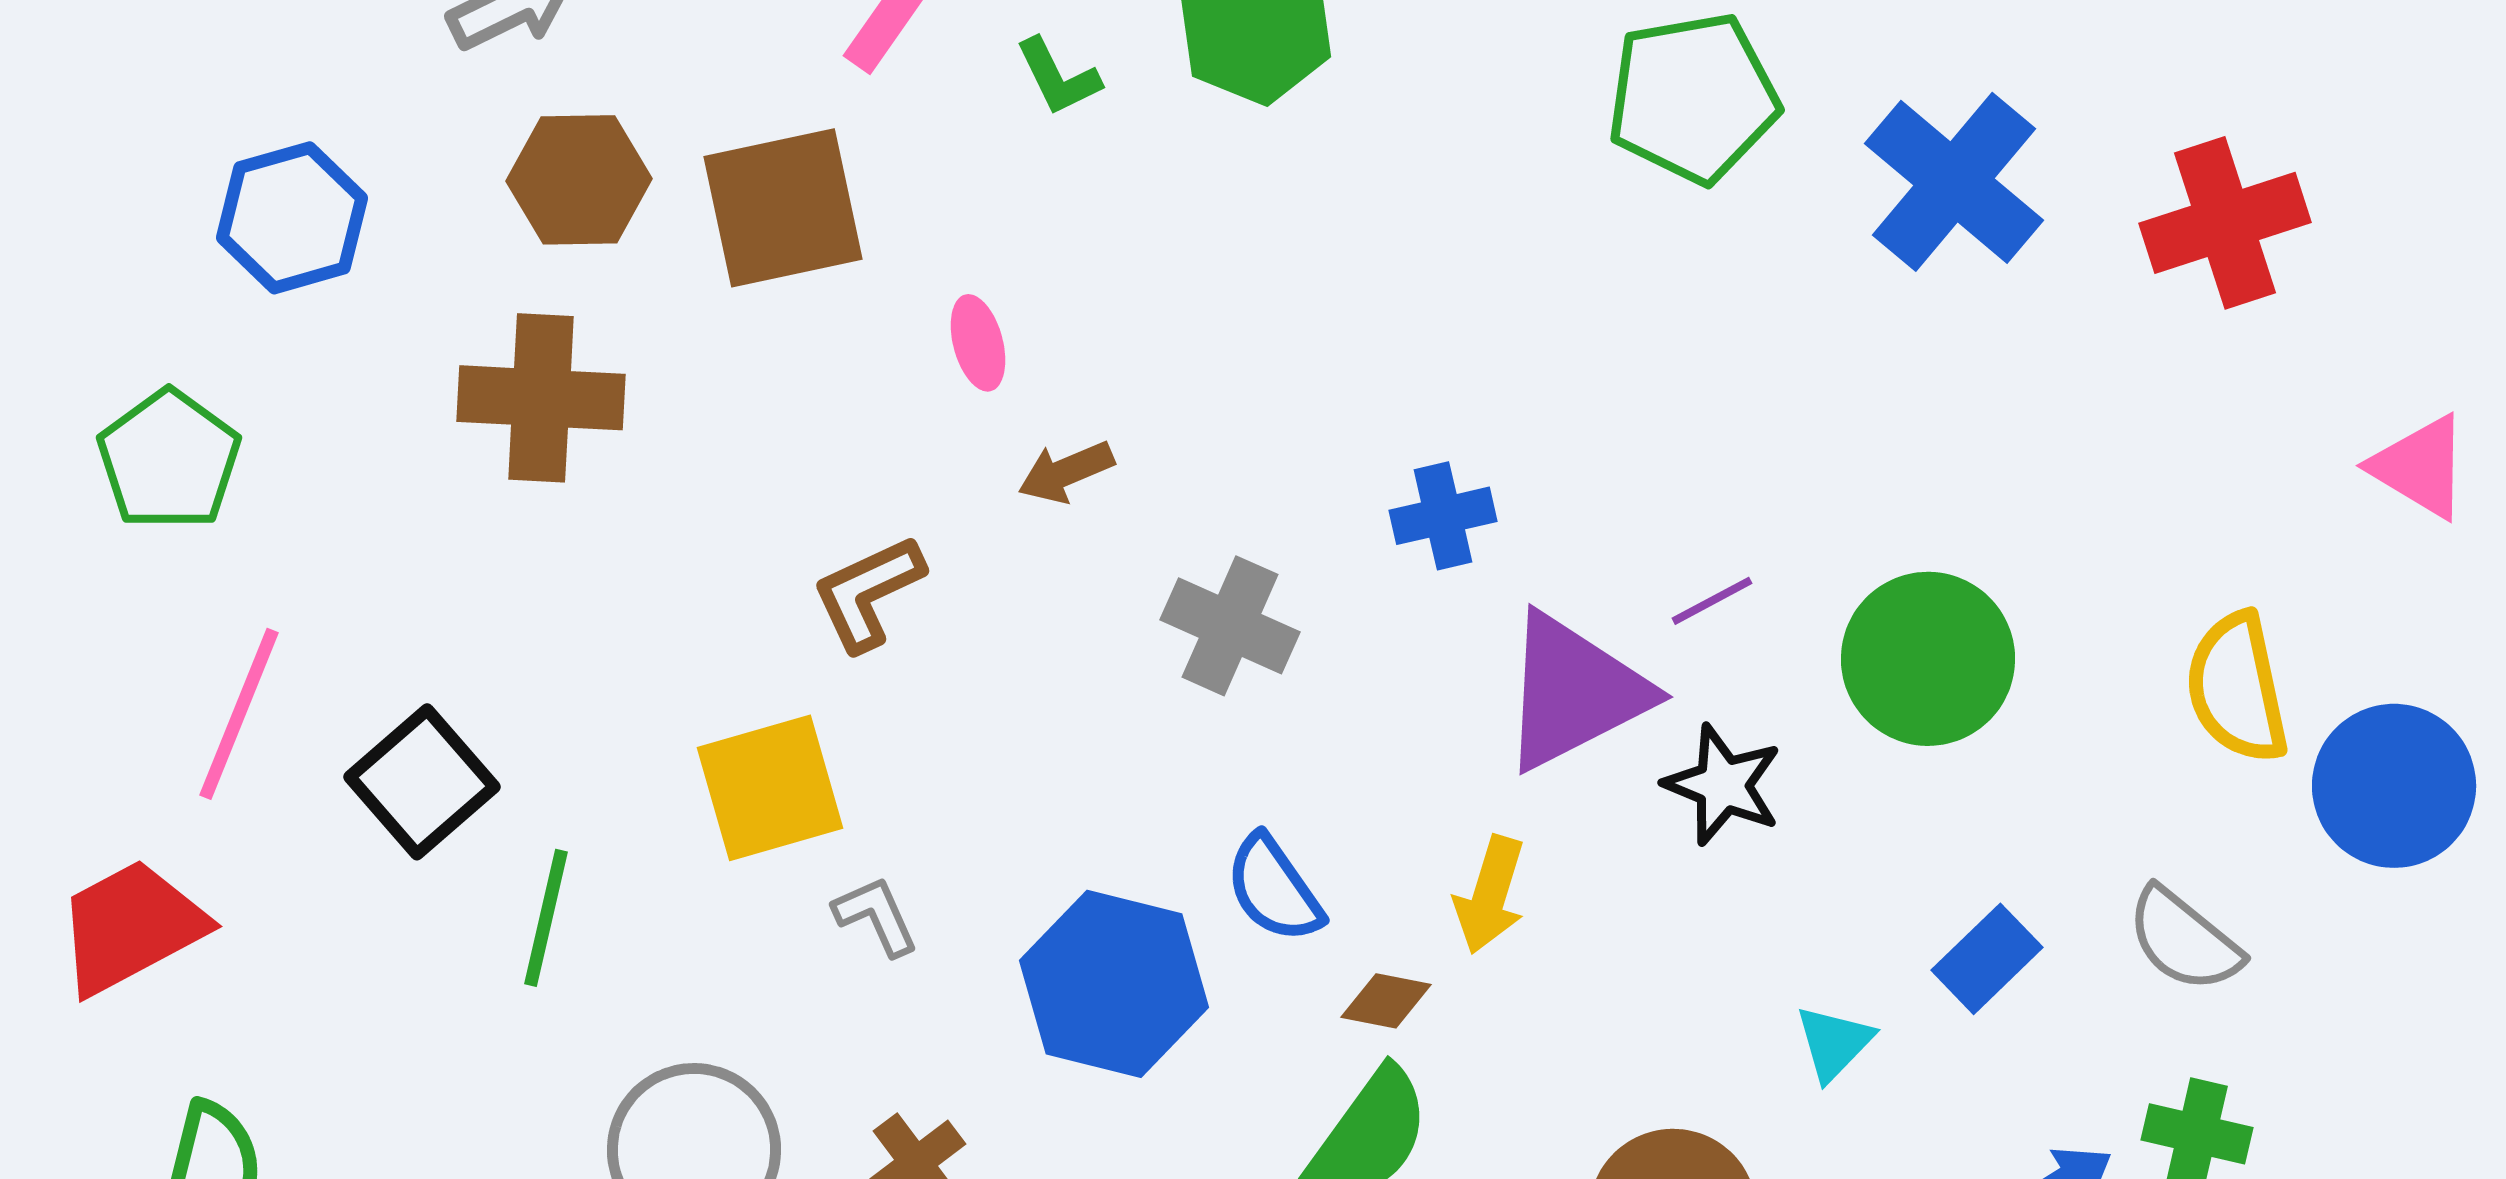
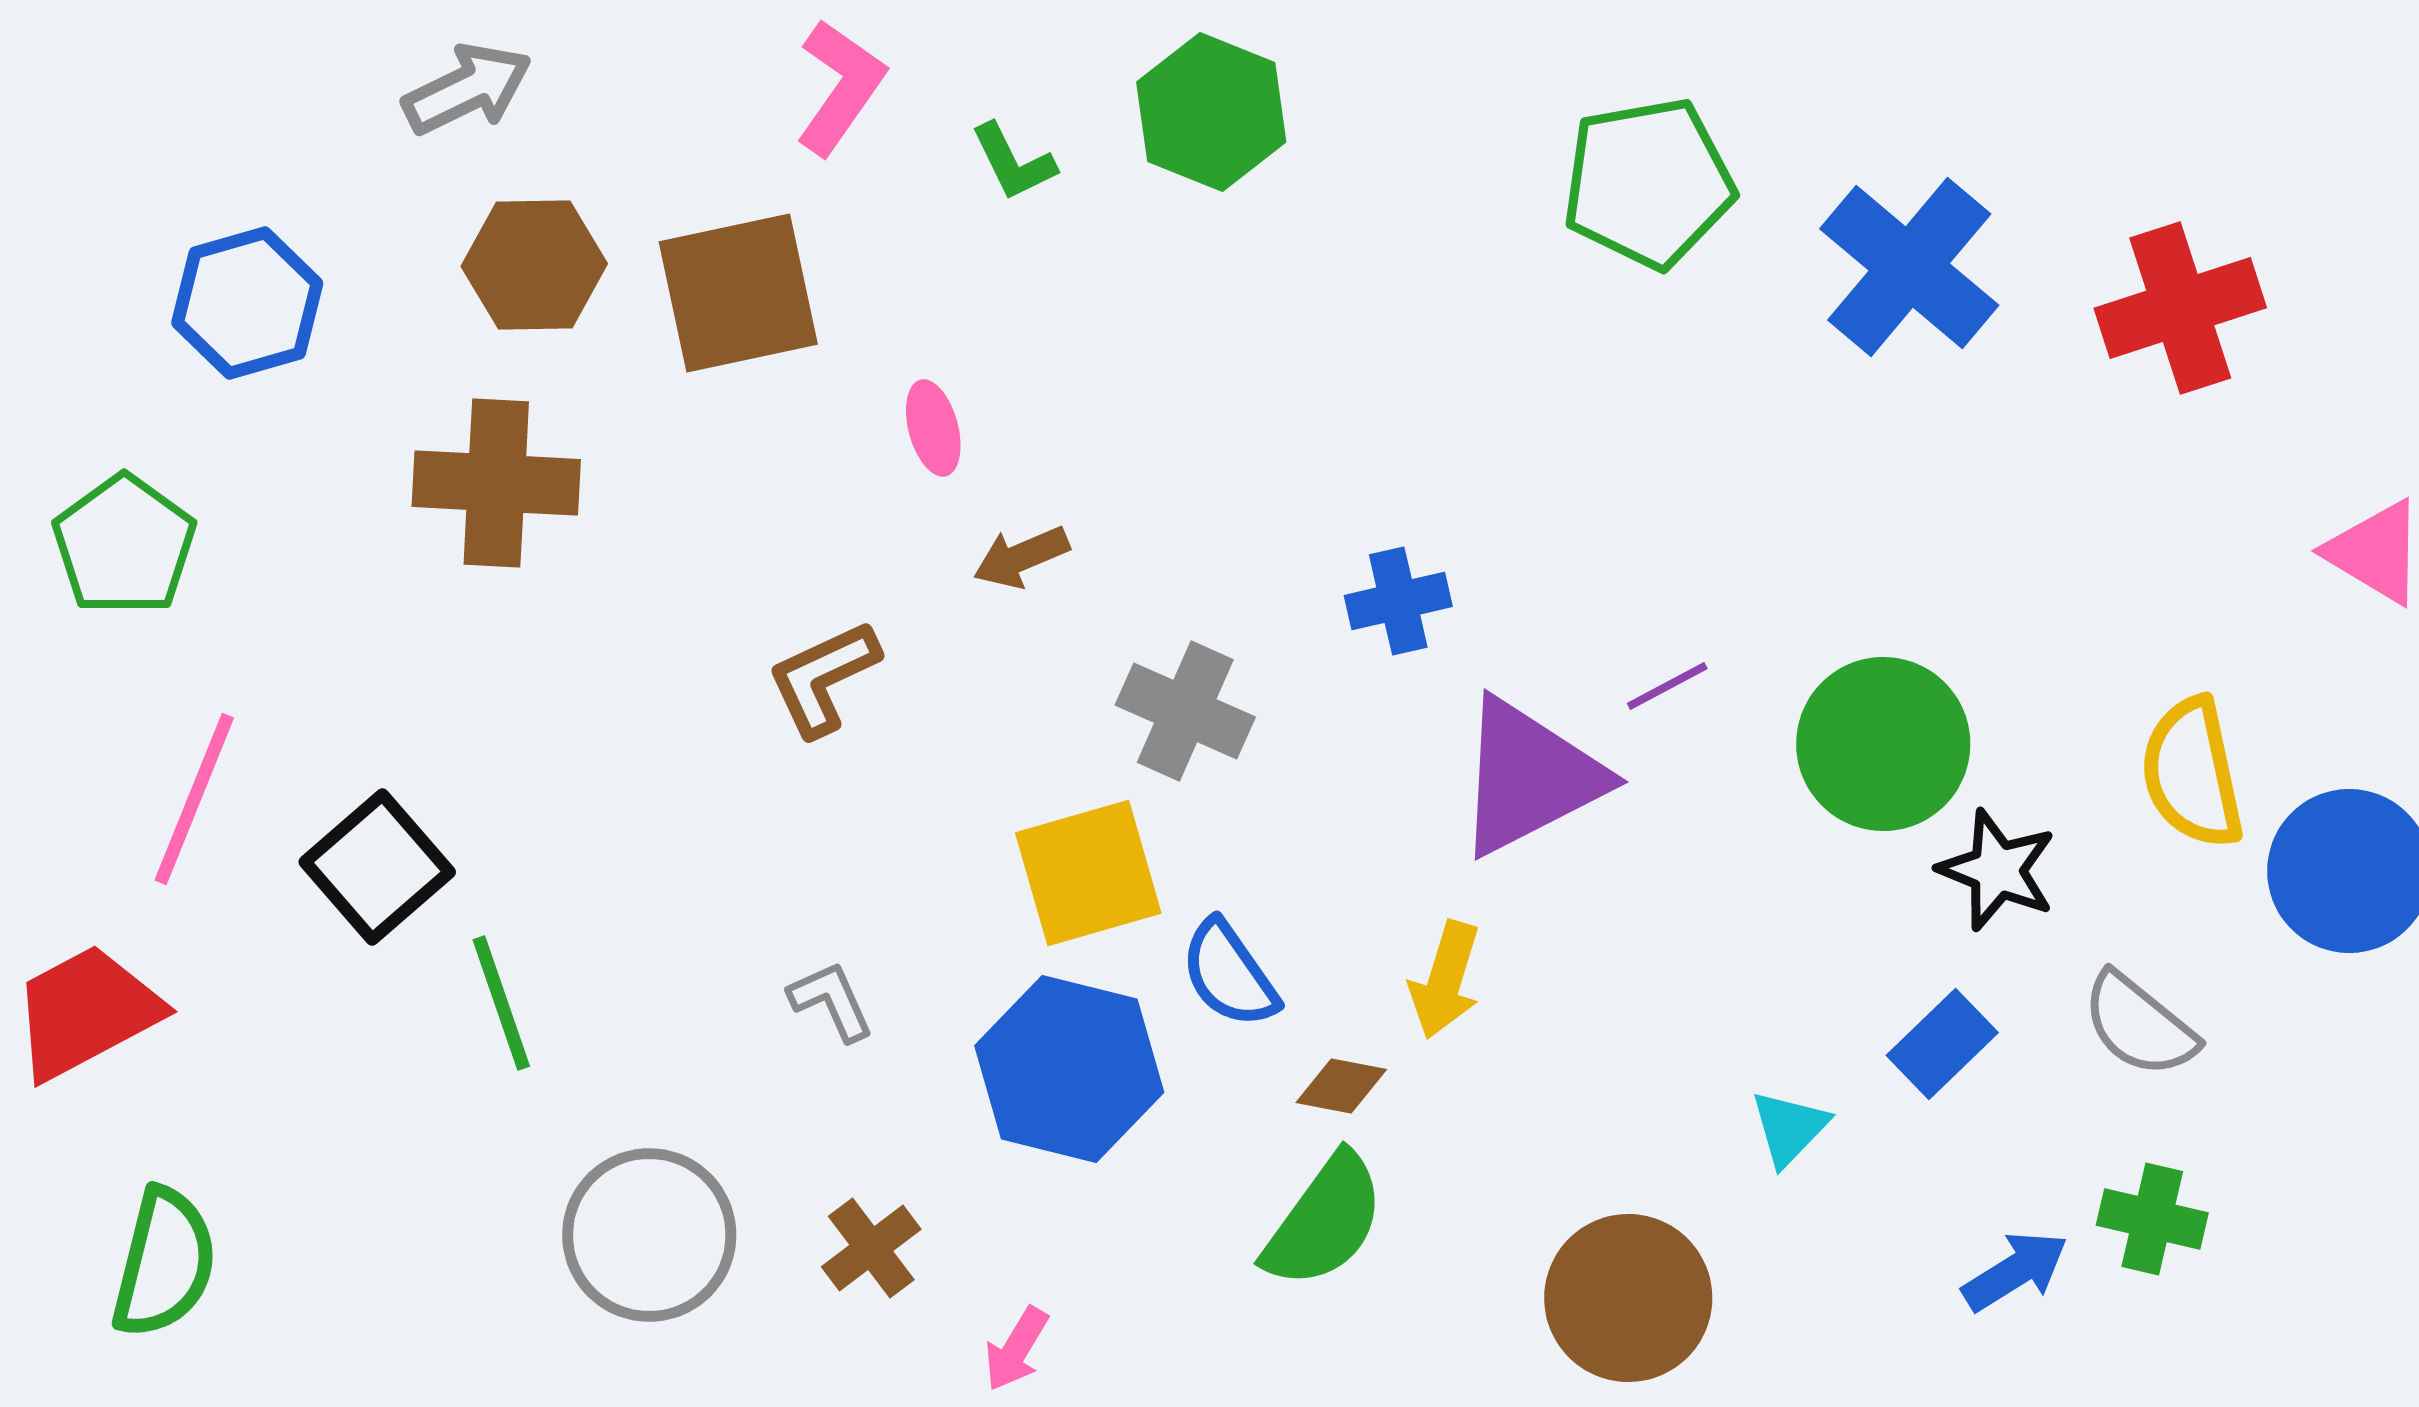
black star: (1723, 785) -> (1997, 870), moved
yellow square: (770, 788) -> (1088, 873), moved
green line: (546, 918) -> (501, 1003), turned -32

